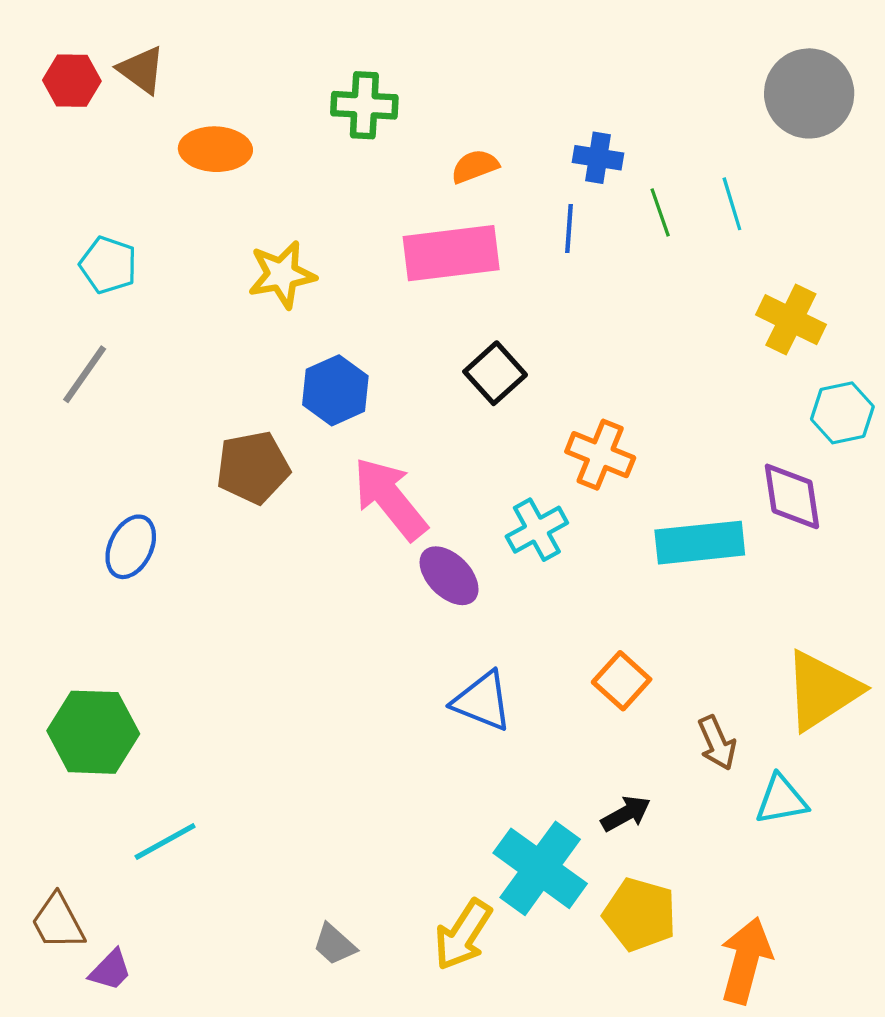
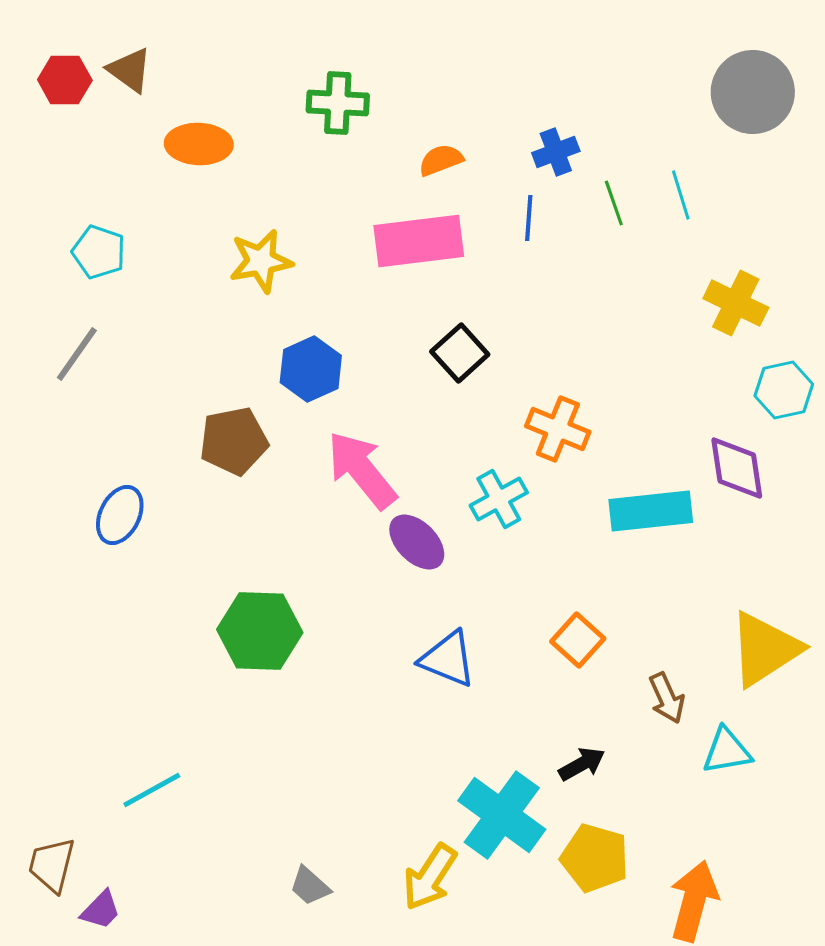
blue cross: (598, 158) -> (556, 152), turned -30
green hexagon: (93, 732) -> (260, 631), moved
brown trapezoid: (58, 922) -> (52, 865), turned 42

